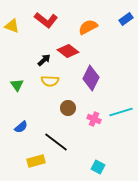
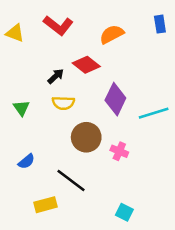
blue rectangle: (126, 19) -> (160, 24), turned -64
brown circle: (68, 108) -> (86, 137), size x1.5
cyan line: (121, 112) -> (154, 113), moved

